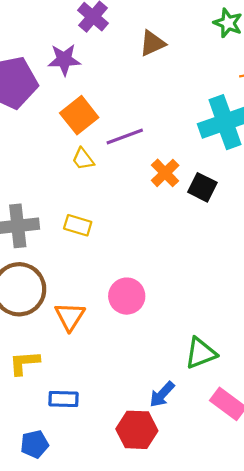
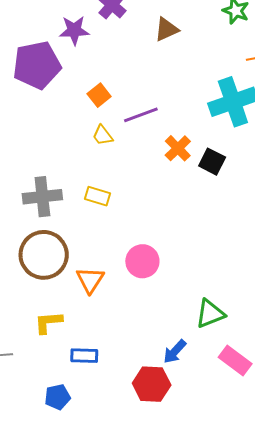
purple star: (64, 60) -> (74, 30), moved
orange square: (79, 115) -> (99, 95), size x0.7

